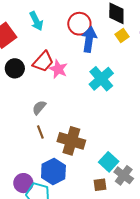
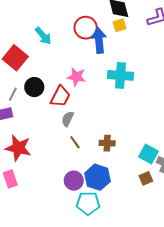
yellow square: (122, 35) -> (120, 25), moved, turned 32
red trapezoid: (43, 62) -> (60, 96), moved
cyan cross: (101, 79) -> (121, 75), turned -30
brown cross: (71, 141) -> (107, 143), size x0.6
purple circle: (23, 183) -> (74, 181), moved

